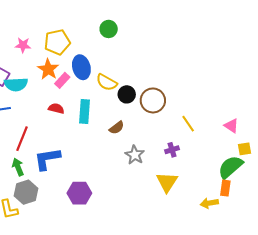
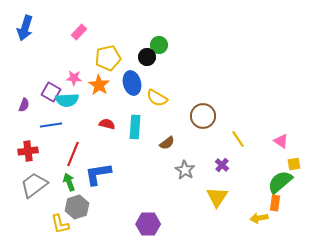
pink star: (23, 45) -> (74, 78), moved
pink rectangle: (62, 80) -> (79, 32), moved
black circle: (127, 94) -> (147, 57), moved
purple cross: (172, 150) -> (222, 165), turned -32
purple hexagon: (79, 193) -> (148, 224), moved

